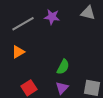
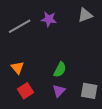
gray triangle: (88, 13) -> (85, 15), turned -35
orange triangle: (18, 52) -> (18, 68), moved, turned -40

